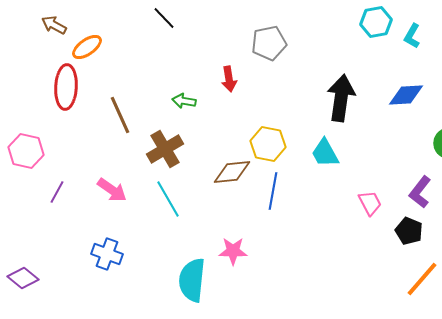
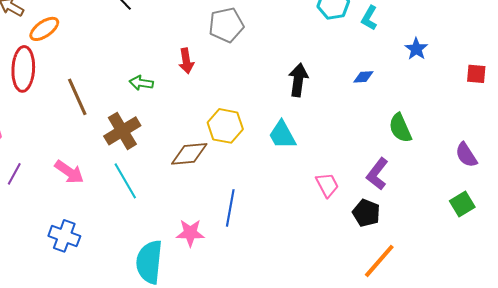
blue diamond: (406, 95) -> (363, 77), size x0.6
black arrow: (341, 98) -> (298, 80), size x0.7
blue line: (273, 191) -> (230, 208), moved

